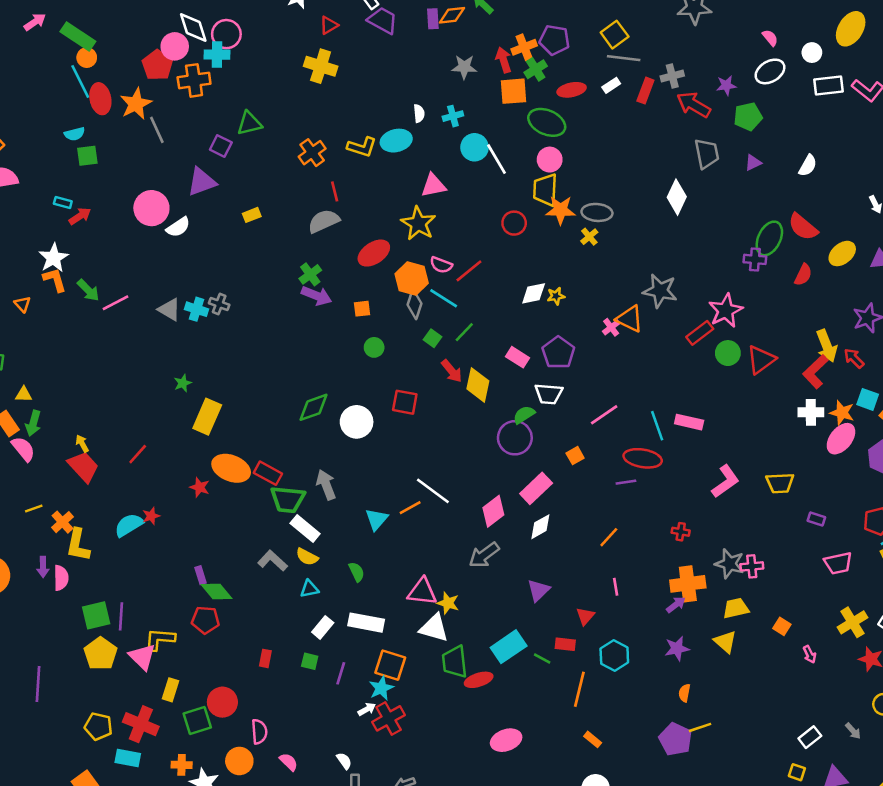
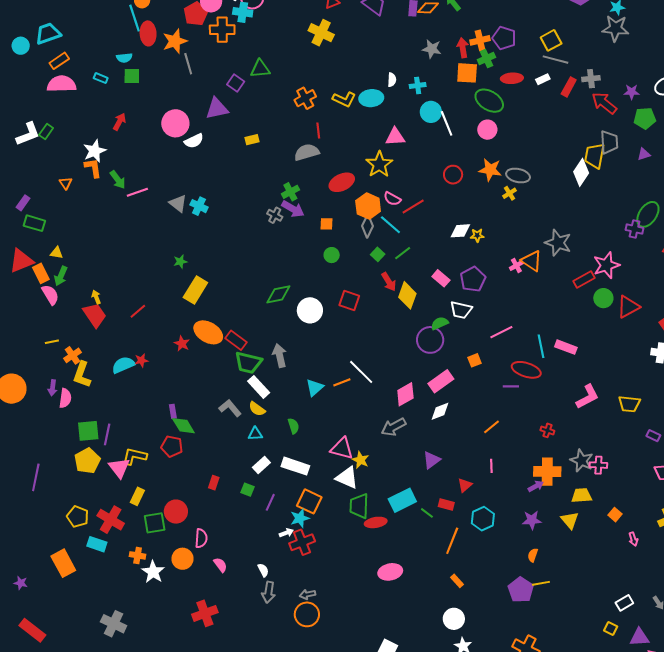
yellow trapezoid: (545, 190) -> (595, 156), moved
cyan rectangle: (63, 203) -> (101, 78), moved
red arrow: (80, 216) -> (119, 122), turned -36
gray cross: (219, 304) -> (275, 215), moved

